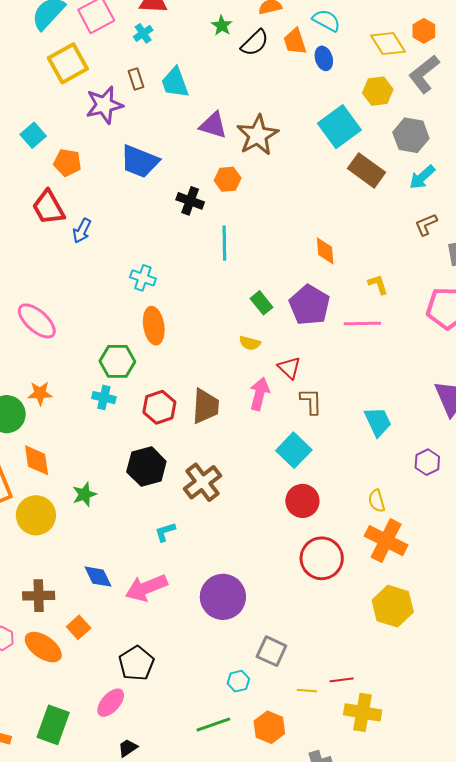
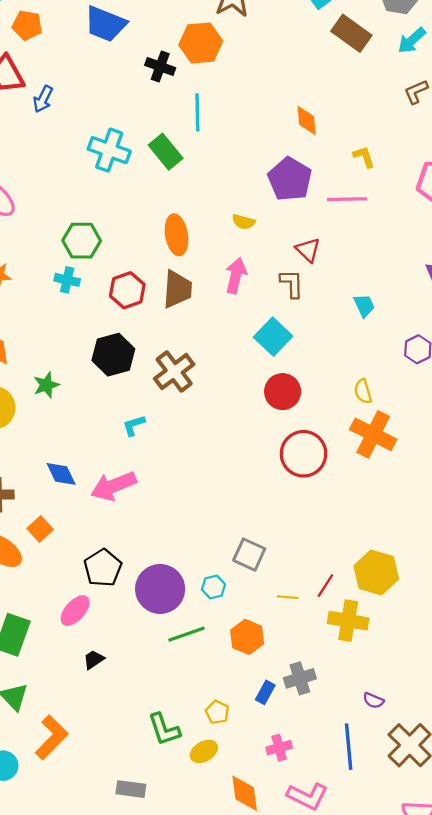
orange hexagon: (228, 179) -> (201, 43), size x1.5
cyan cross: (143, 278) -> (109, 150), size x1.5
green rectangle: (262, 303) -> (166, 152), moved, size x1.4
orange ellipse: (154, 326) -> (176, 235), moved
yellow semicircle: (250, 343) -> (244, 222), moved
red triangle: (289, 368) -> (308, 250), moved
cyan trapezoid: (378, 422) -> (364, 306), size x0.7
purple circle: (223, 597) -> (160, 589), moved
yellow hexagon: (393, 606) -> (376, 573), moved
red line: (342, 680) -> (325, 586), turned -50

